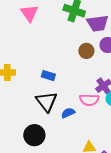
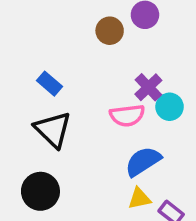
blue rectangle: (48, 76) -> (49, 84), turned 32
blue semicircle: (68, 113) -> (143, 161), moved, size x1.5

